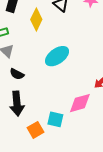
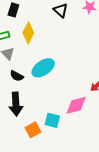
yellow diamond: (36, 19) -> (28, 33), moved
cyan ellipse: (57, 56) -> (43, 68), moved

